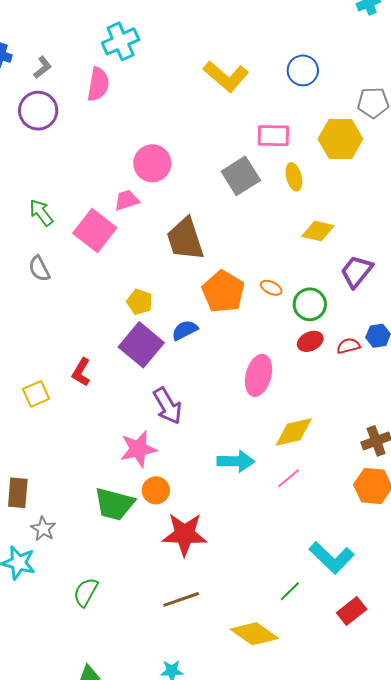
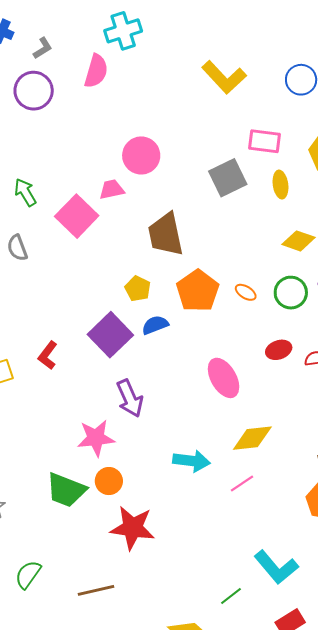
yellow pentagon: (140, 302) -> (138, 289), moved
green circle: (310, 304) -> (291, 293), moved
pink ellipse: (258, 375) -> (224, 378), turned -51
brown line: (181, 599) -> (96, 590), moved

